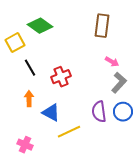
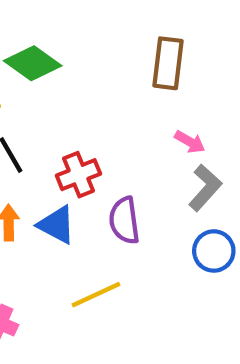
purple semicircle: (99, 112) -> (124, 220), moved
blue triangle: (51, 113) -> (57, 225), moved

